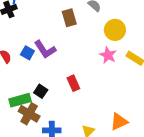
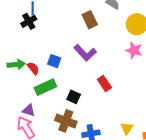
purple L-shape: (45, 49) -> (85, 53), moved
green rectangle: (20, 100) -> (45, 87), moved

